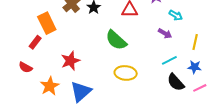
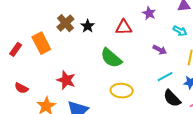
cyan arrow: (176, 15) -> (180, 31), moved
red rectangle: (35, 42) -> (16, 49), moved
red star: (70, 61) -> (66, 80), turned -30

